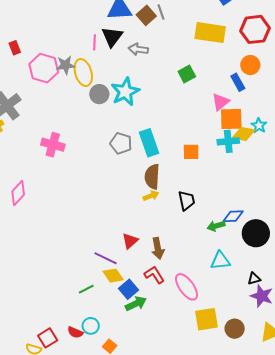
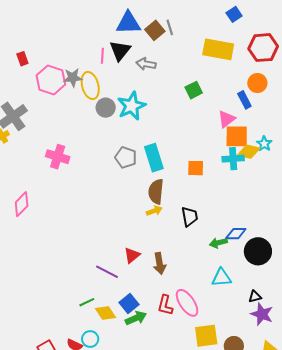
red L-shape: (154, 275) -> (165, 305), moved, turned -135
yellow diamond: (113, 276) -> (106, 313), moved

